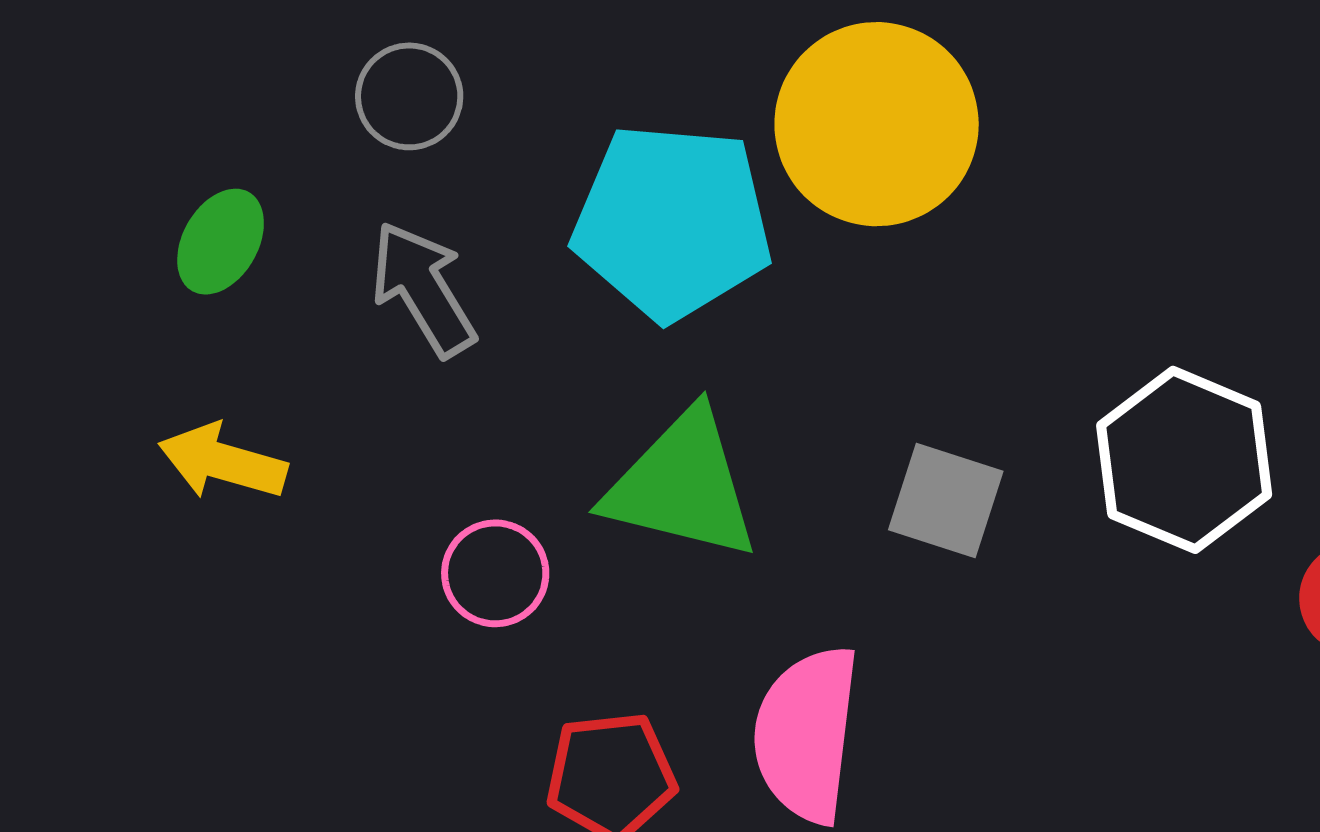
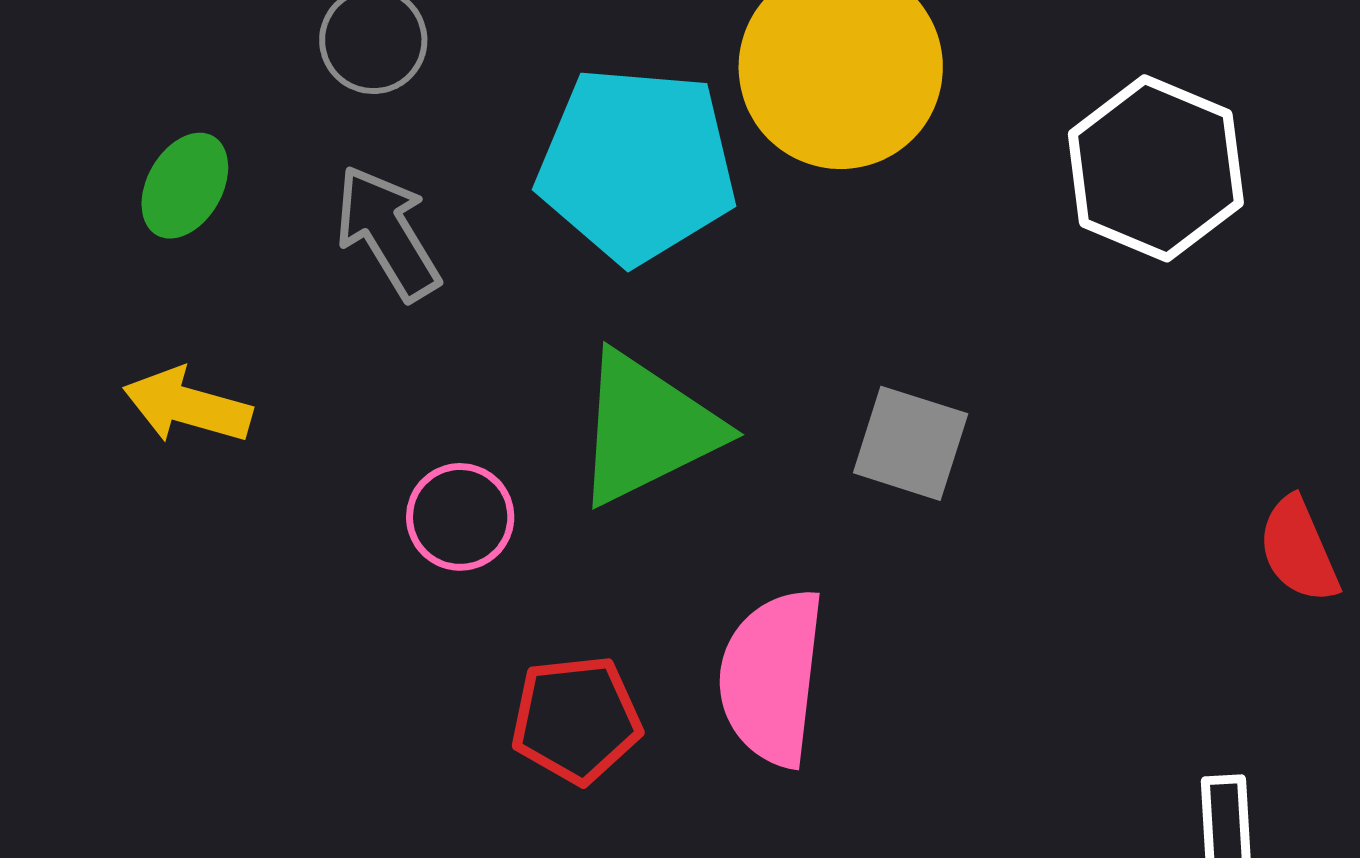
white hexagon: (1184, 460) -> (1156, 168), moved
green triangle: (682, 485) -> (647, 428), turned -40

